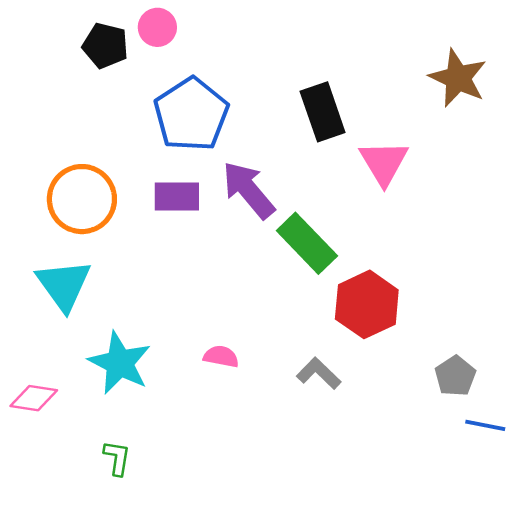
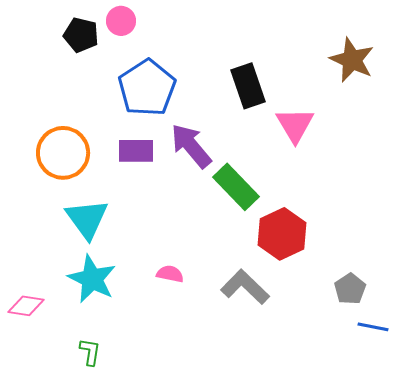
cyan triangle: (64, 285) -> (87, 219), moved
gray L-shape: (319, 373) -> (245, 287), size x1.4

